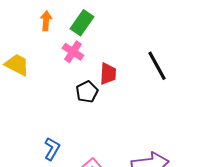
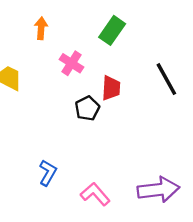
green rectangle: (82, 23) -> (112, 30), moved

